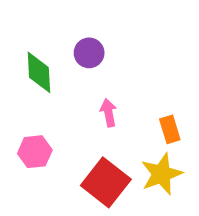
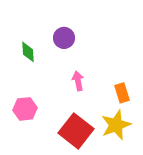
green diamond: (39, 72) -> (28, 52), size x0.7

